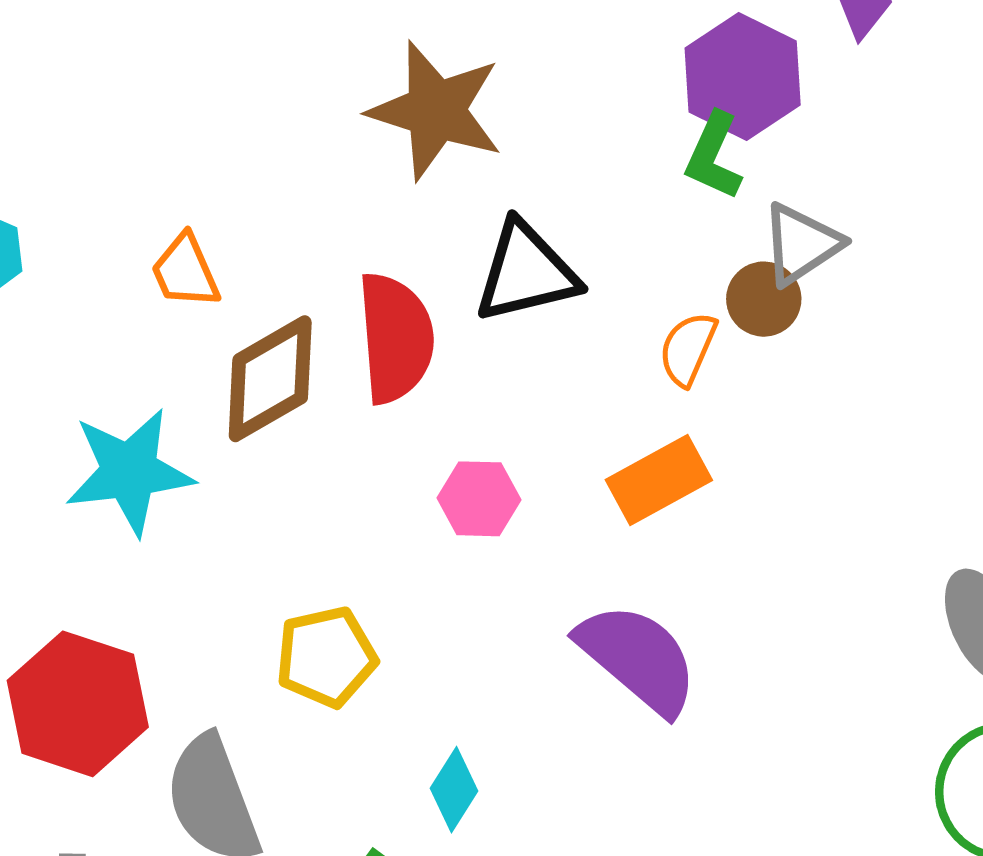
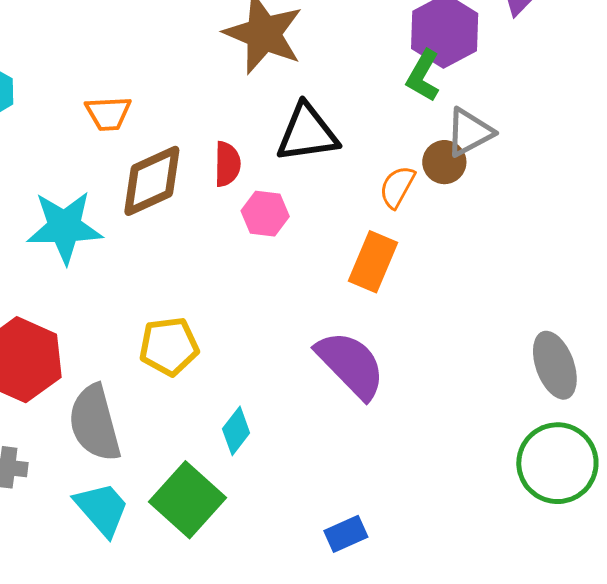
orange trapezoid: (185, 271) -> (108, 113), turned -75
red semicircle: (396, 338) -> (227, 164), size x0.6
orange rectangle: (659, 480) -> (373, 262), turned -44
pink hexagon: (479, 499) -> (265, 214), moved

